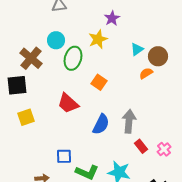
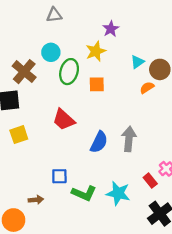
orange square: (99, 82) -> (97, 84), moved, turned -35
red rectangle: (141, 146) -> (150, 181), moved

